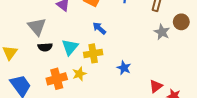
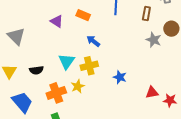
gray triangle: (37, 27) -> (16, 36), moved
black semicircle: (45, 47) -> (36, 70), moved
red triangle: (156, 86) -> (152, 92), turned 32

